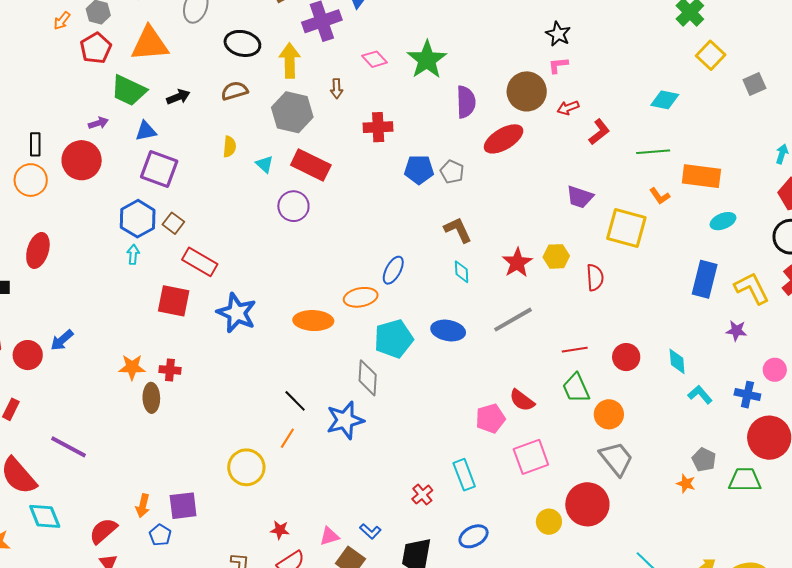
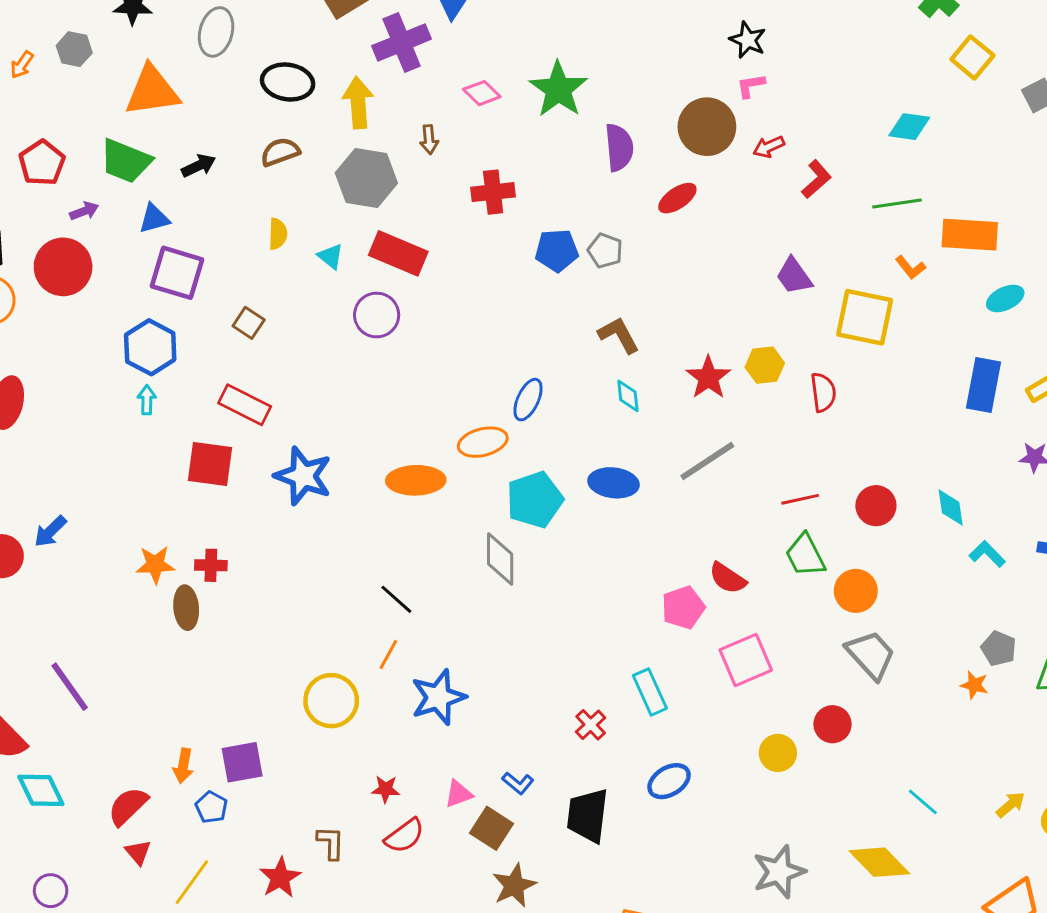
red pentagon: (96, 48) -> (42, 163), moved
red ellipse: (504, 139) -> (677, 198), size x0.7
purple trapezoid: (580, 197) -> (794, 276), turned 40
brown square: (173, 223) -> (249, 323), moved
blue star: (345, 420) -> (438, 697), moved
purple line: (69, 447) -> (70, 687), turned 30
red circle: (587, 504) -> (833, 724), size x0.6

